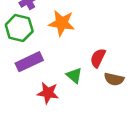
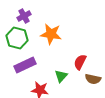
green triangle: (74, 75) -> (61, 76), turned 32

